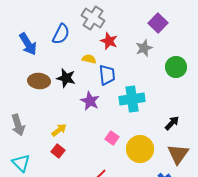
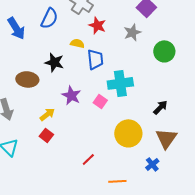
brown ellipse: (39, 81) -> (27, 79), moved
purple star: (90, 101) -> (71, 95), moved
pink square: (112, 138) -> (100, 101), moved

